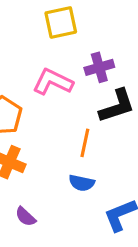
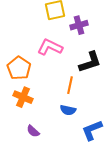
purple cross: (99, 67) -> (79, 25), moved

